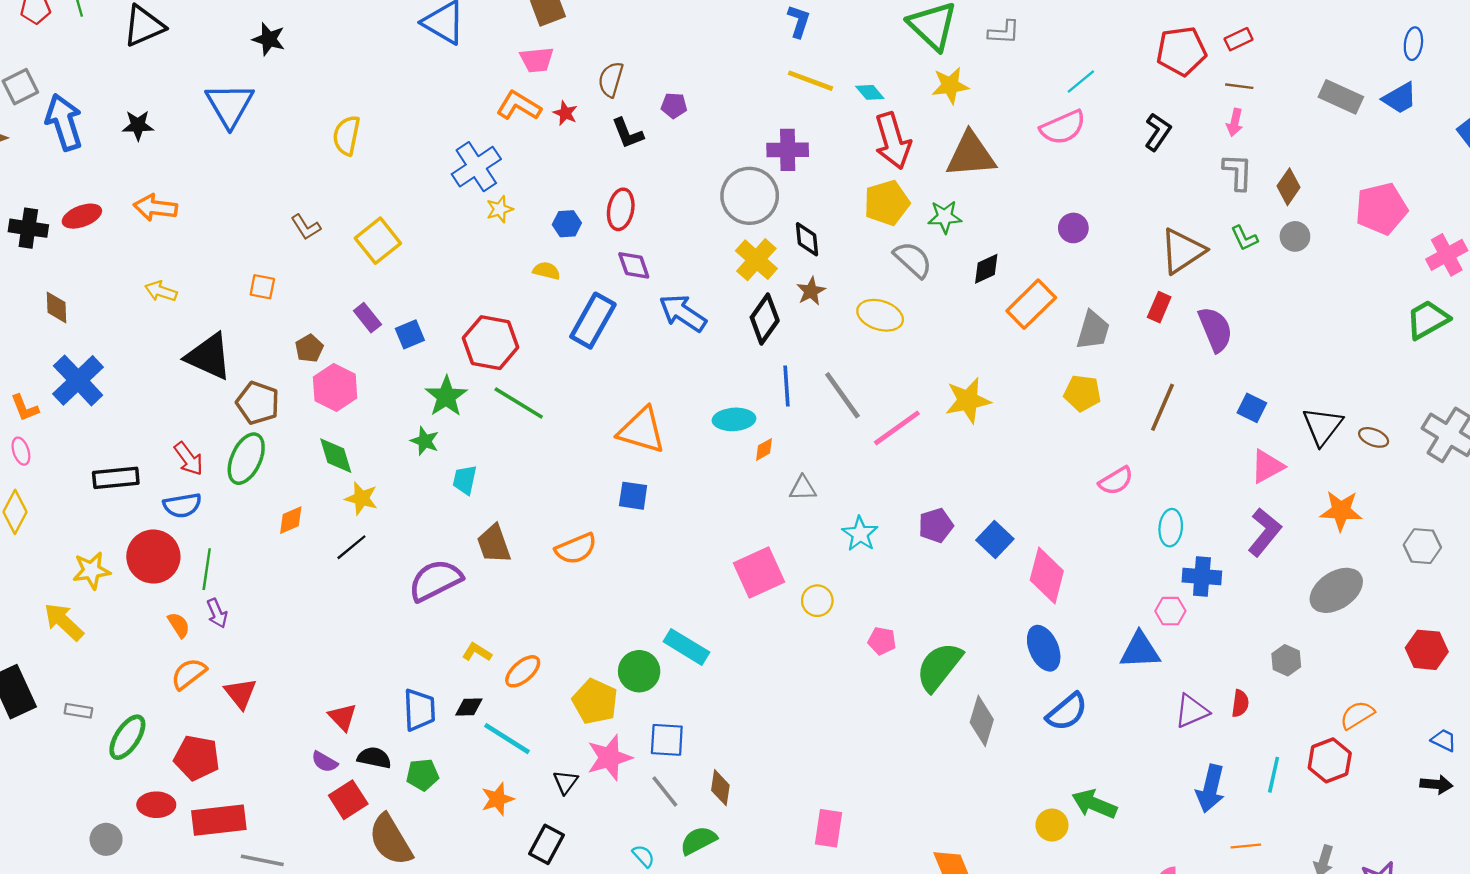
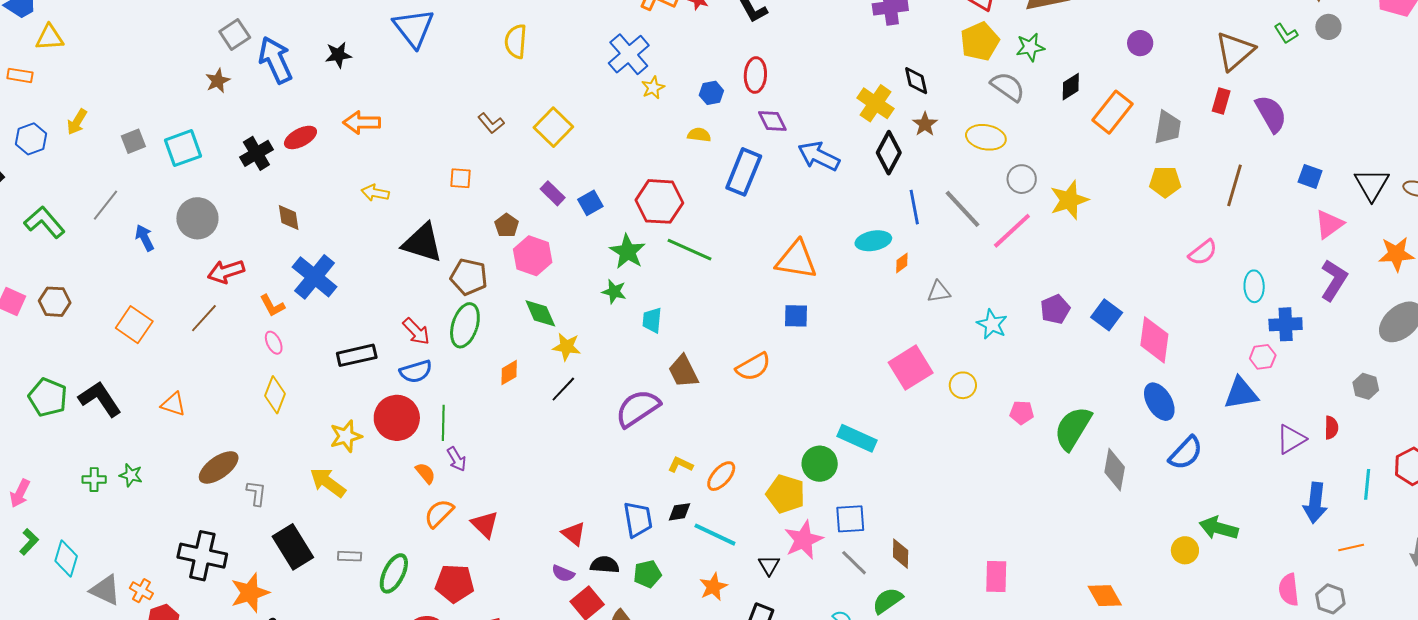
gray circle: (750, 196) -> (1022, 179), moved, size x0.6
black cross: (28, 228) -> (256, 153), turned -32

